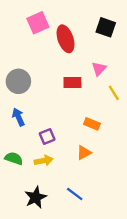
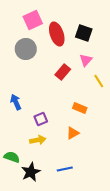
black square: (106, 27) -> (84, 33), moved
gray circle: (18, 81) -> (26, 49), moved
red rectangle: (72, 82) -> (63, 72), turned -49
green semicircle: (14, 158) -> (12, 157), moved
blue line: (75, 194) -> (65, 169), turned -49

